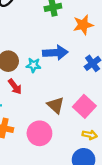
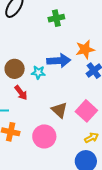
orange star: (83, 25) -> (85, 49), moved
yellow arrow: (90, 135) -> (91, 138), turned -40

